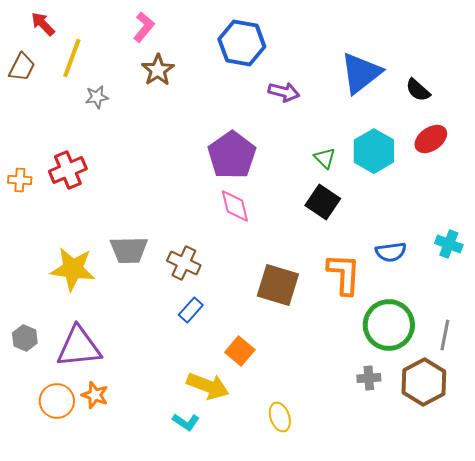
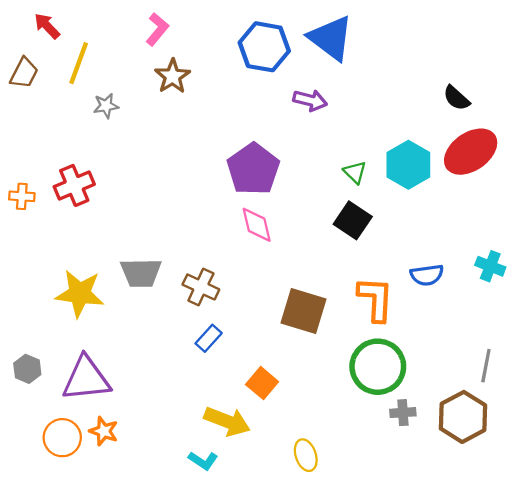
blue triangle: (361, 73) -> (331, 38), moved, turned -45
red ellipse: (431, 139) -> (471, 152), size x1.5
green circle: (389, 325) -> (378, 367), moved

